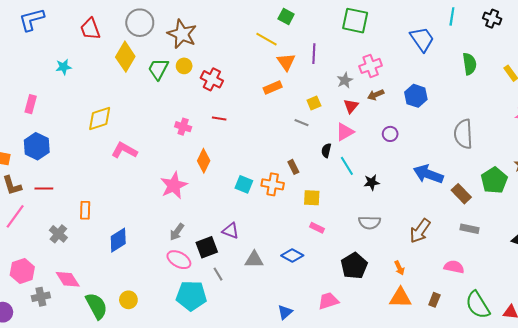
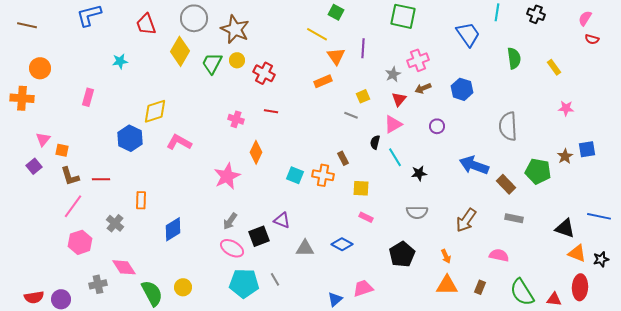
blue hexagon: (37, 146) -> (130, 138), moved
green pentagon: (494, 180) -> (538, 171), turned -30
pink hexagon: (22, 271) -> (80, 242), moved
gray line: (218, 274) -> (275, 279), moved
pink trapezoid: (328, 301) -> (363, 288), moved

